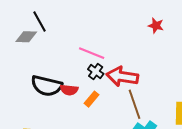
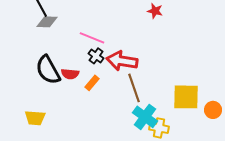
gray diamond: (26, 37) -> (47, 22), moved
black semicircle: (47, 86) -> (48, 70), turned 48

